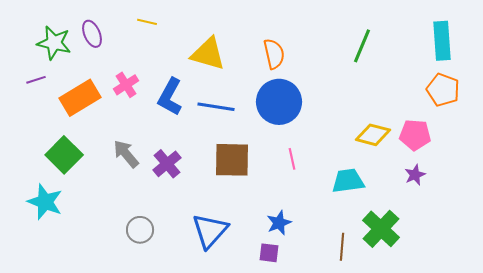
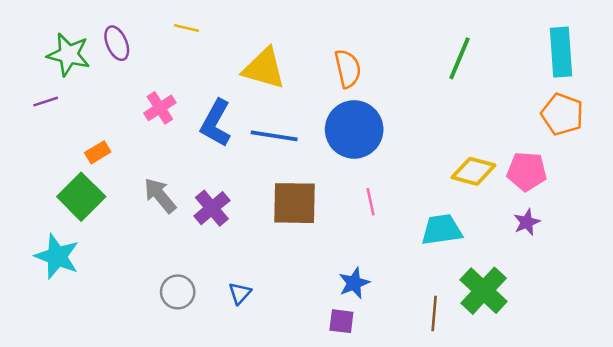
orange rectangle: (80, 98) -> (98, 152), moved, size x0.5
blue triangle: (210, 231) -> (240, 293), moved, size x0.5

